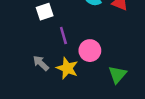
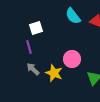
purple line: (63, 35) -> (29, 47), moved

